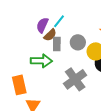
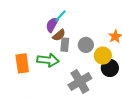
cyan line: (59, 21) -> (60, 16), moved
orange rectangle: (19, 85) -> (22, 63), moved

